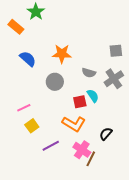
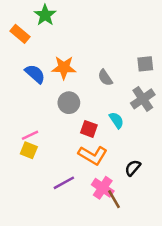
orange star: (62, 54) -> (64, 68), moved
gray semicircle: (89, 73) -> (105, 78), moved, turned 40
red square: (80, 102) -> (89, 129), moved, turned 32
yellow square: (32, 126) -> (29, 150), moved, turned -32
brown line: (91, 159) -> (114, 199), turned -56

